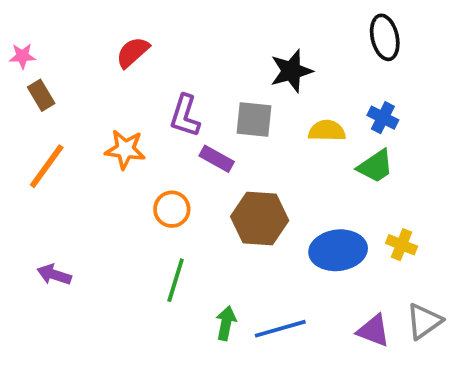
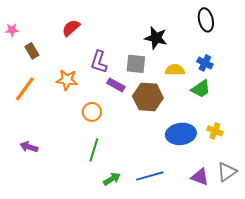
black star: (291, 71) -> (156, 38), turned 30
brown rectangle: (41, 95) -> (32, 51), moved
brown hexagon: (260, 219) -> (148, 97), moved
green arrow: (226, 323) -> (112, 179), moved, turned 48

